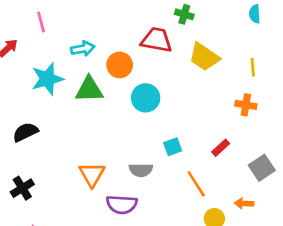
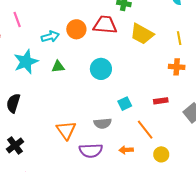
orange circle: (120, 65) -> (76, 29), moved
green triangle: (89, 89) -> (58, 67), size x0.6
black semicircle: (25, 132) -> (13, 103), turned -42
red rectangle: (221, 148) -> (161, 101), turned 40
orange arrow: (244, 203) -> (126, 150), moved

